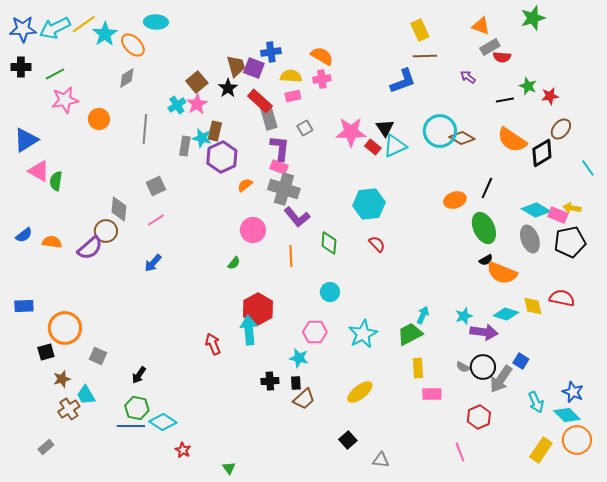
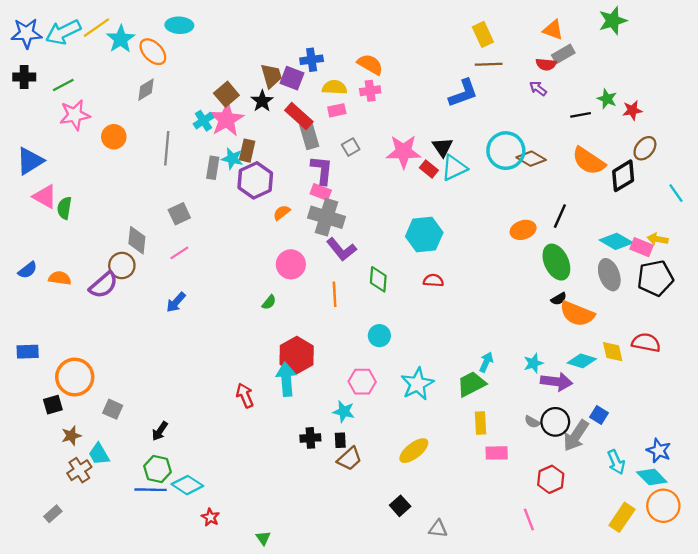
red semicircle: (502, 57) -> (546, 64), moved
pink star: (197, 104) -> (226, 120), size x1.4
red semicircle: (377, 244) -> (433, 280), turned -42

